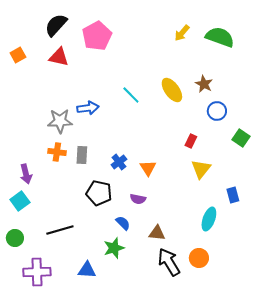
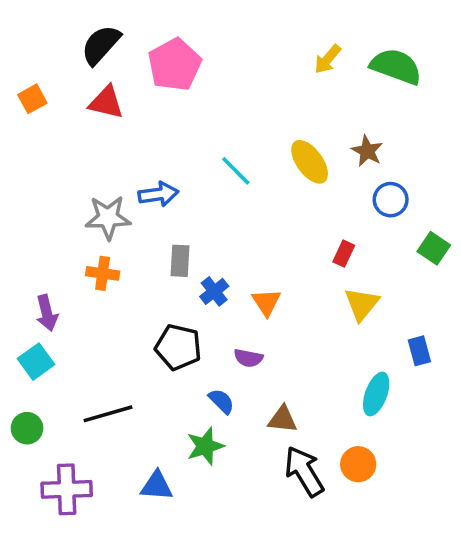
gray rectangle: (82, 155) -> (180, 261), moved

